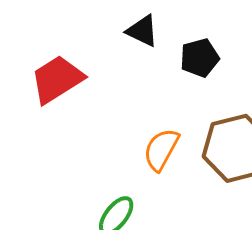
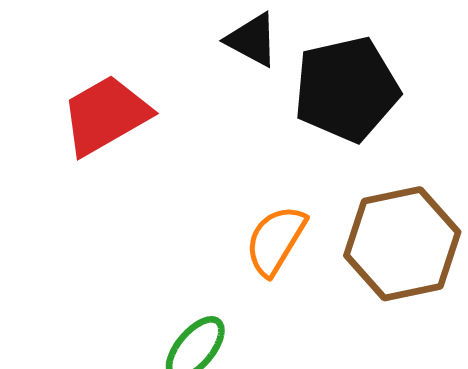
black pentagon: (200, 58) -> (346, 89), size x1.6

